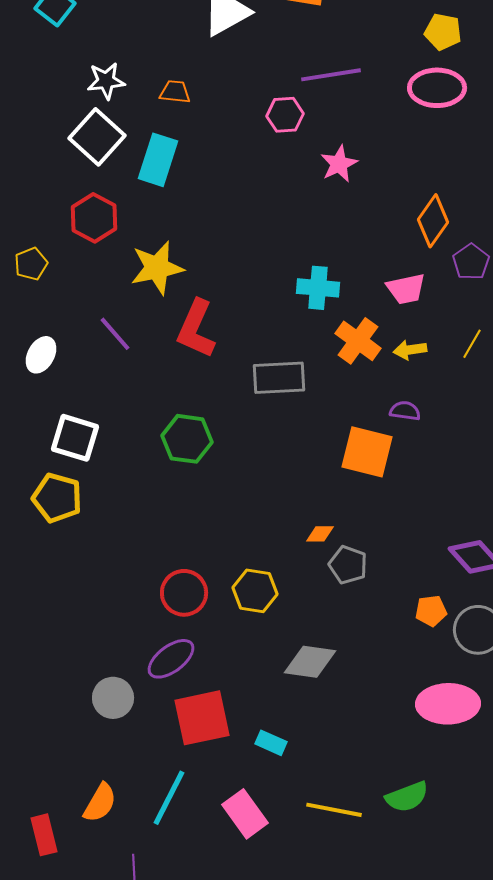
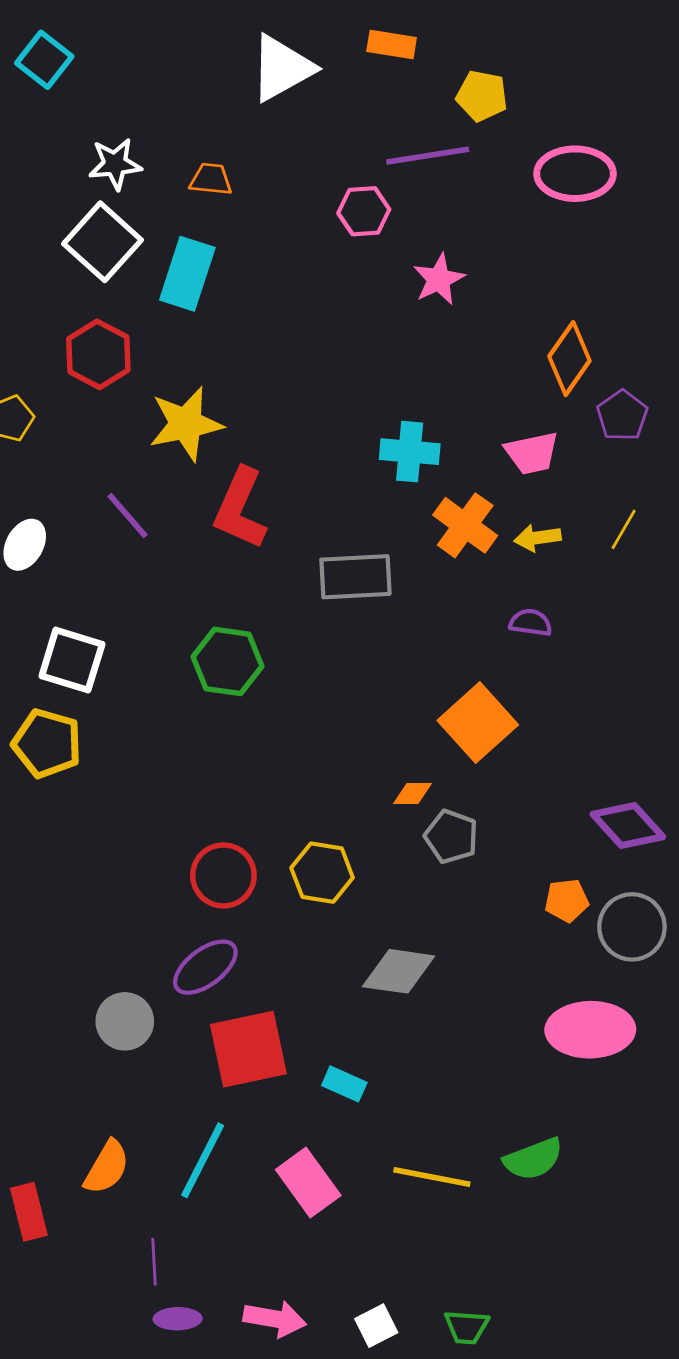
yellow pentagon: (443, 32) -> (482, 96), moved
orange square: (367, 452) -> (478, 723), moved, turned 34

